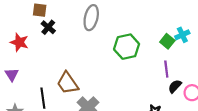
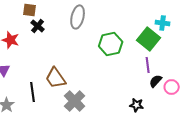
cyan cross: (182, 35) -> (163, 23), moved, turned 32
green square: (167, 41) -> (149, 39), size x1.6

